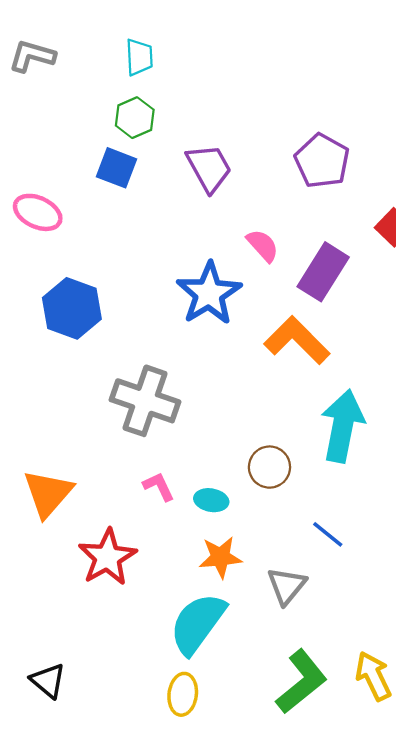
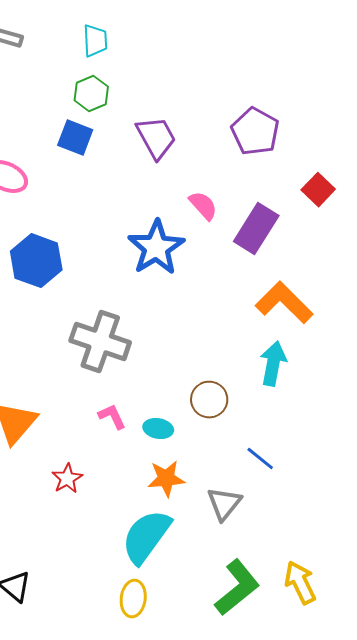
orange L-shape: (297, 340) -> (284, 303), moved
cyan arrow: (343, 426) -> (273, 364), size x0.7
red star: (107, 557) -> (67, 479), size x0.6

